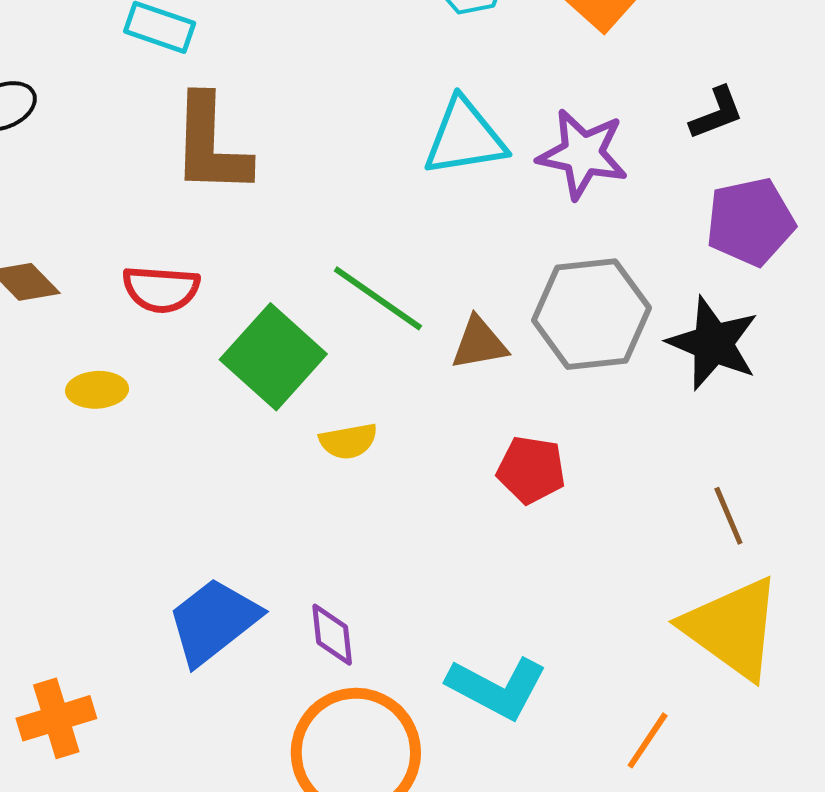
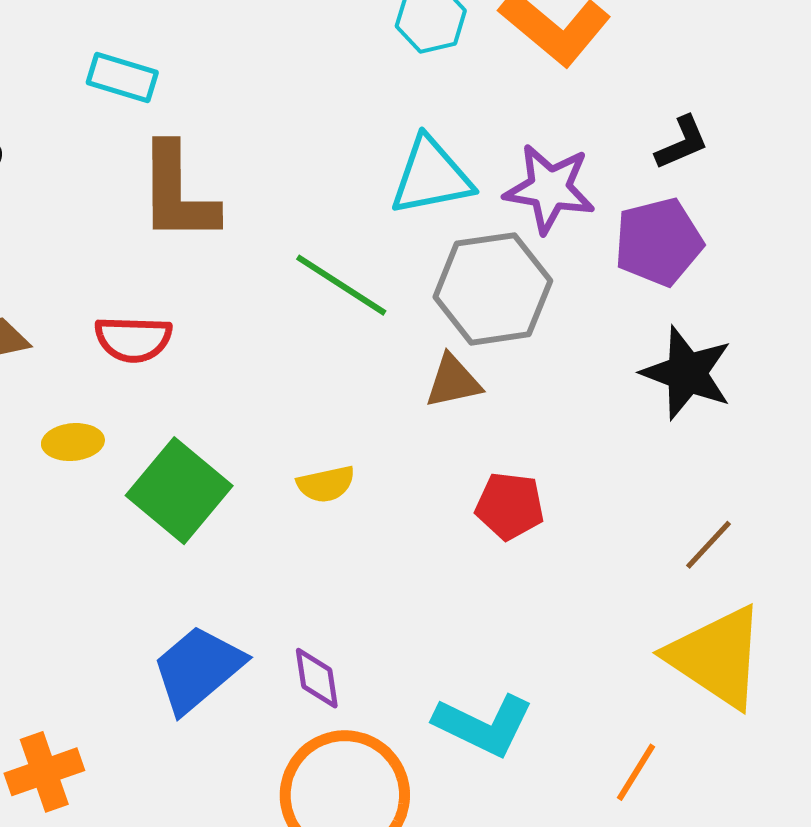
purple pentagon: (750, 222) -> (658, 242), moved
green line: (378, 298) -> (341, 285), moved
gray hexagon: (591, 314) -> (493, 289), moved
green square: (273, 357) -> (179, 491), moved
brown line: (728, 516) -> (709, 545), turned 68

